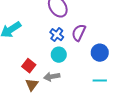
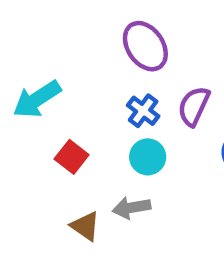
red square: (29, 66) -> (72, 157), moved
brown triangle: (32, 85) -> (85, 226), turned -32

